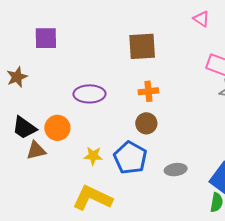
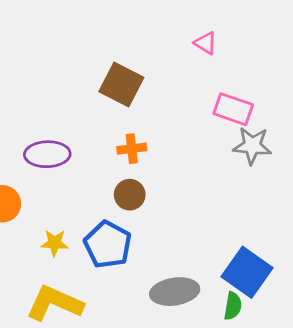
brown square: (142, 46) -> (121, 85), turned 32
gray ellipse: (176, 170) -> (175, 292), moved, size x1.5

